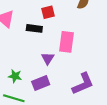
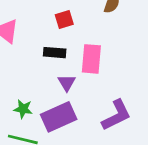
black rectangle: (34, 28) -> (55, 53), moved
purple rectangle: (41, 83) -> (59, 117), size x1.4

